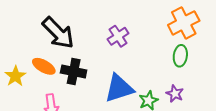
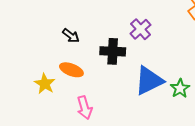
black arrow: (58, 33) -> (71, 36), moved, size x0.5
black cross: (74, 72) -> (113, 51), moved

